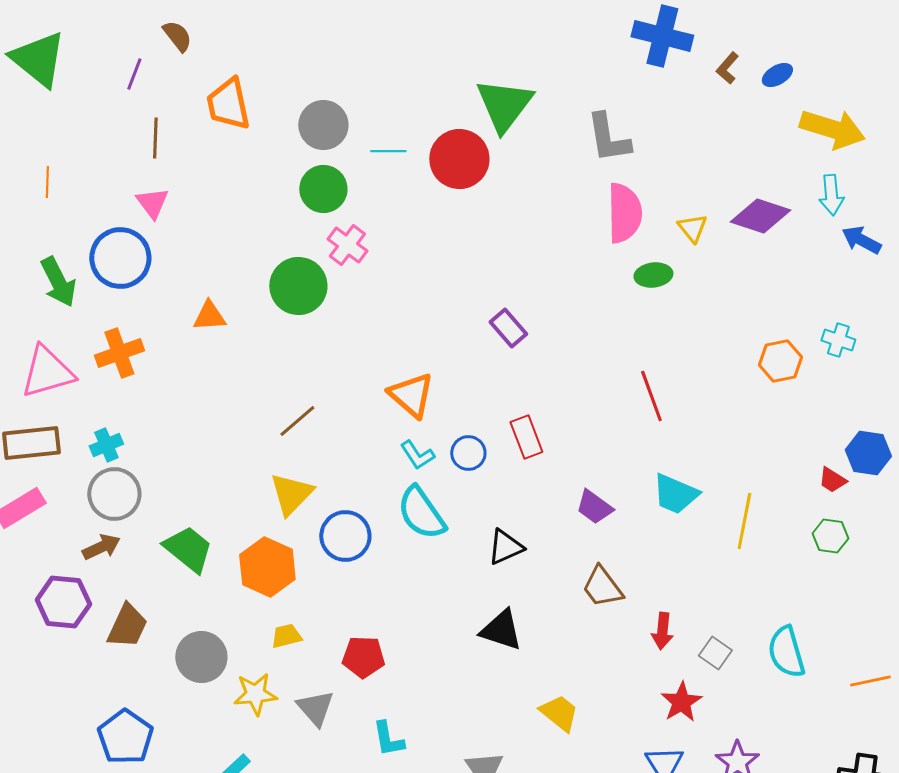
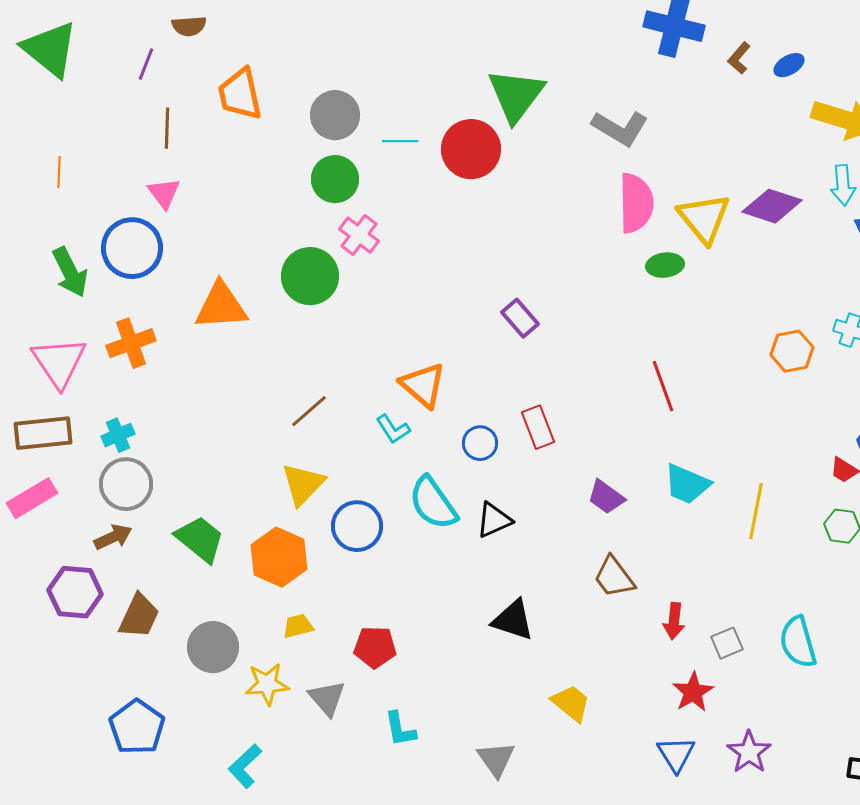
brown semicircle: (177, 36) -> (189, 26), turned 124
gray L-shape: (608, 138) -> (620, 128), turned -50
yellow triangle: (692, 228) -> (704, 218), size x1.8
orange triangle: (209, 316) -> (221, 306), size x1.6
pink triangle: (47, 372) -> (59, 362), turned -48
cyan L-shape: (417, 455) -> (393, 429), moved
black triangle: (505, 547) -> (494, 520), moved
gray square: (715, 653) -> (727, 643), turned 32

